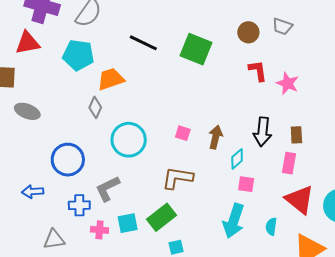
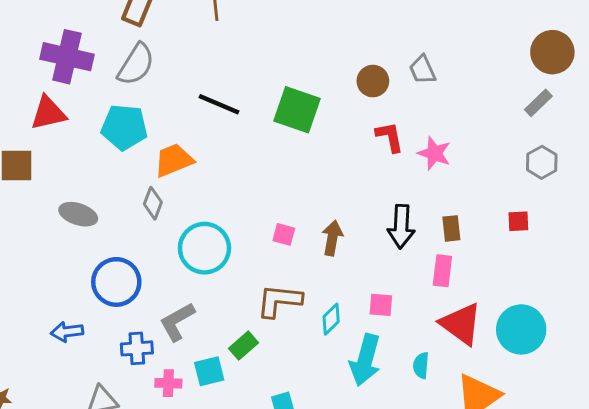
gray trapezoid: (282, 26) -> (422, 70), turned 50
gray ellipse: (27, 111) -> (78, 214), moved
cyan diamond: (237, 159) -> (331, 319), moved
green rectangle: (162, 217) -> (243, 346), moved, size x0.7

